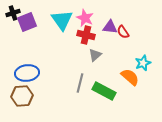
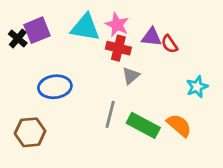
black cross: (13, 13) -> (18, 38), moved, turned -32
cyan triangle: (62, 20) -> (85, 27), turned -45
blue ellipse: (27, 73) -> (55, 87), moved
orange semicircle: (130, 77) -> (179, 125), moved

